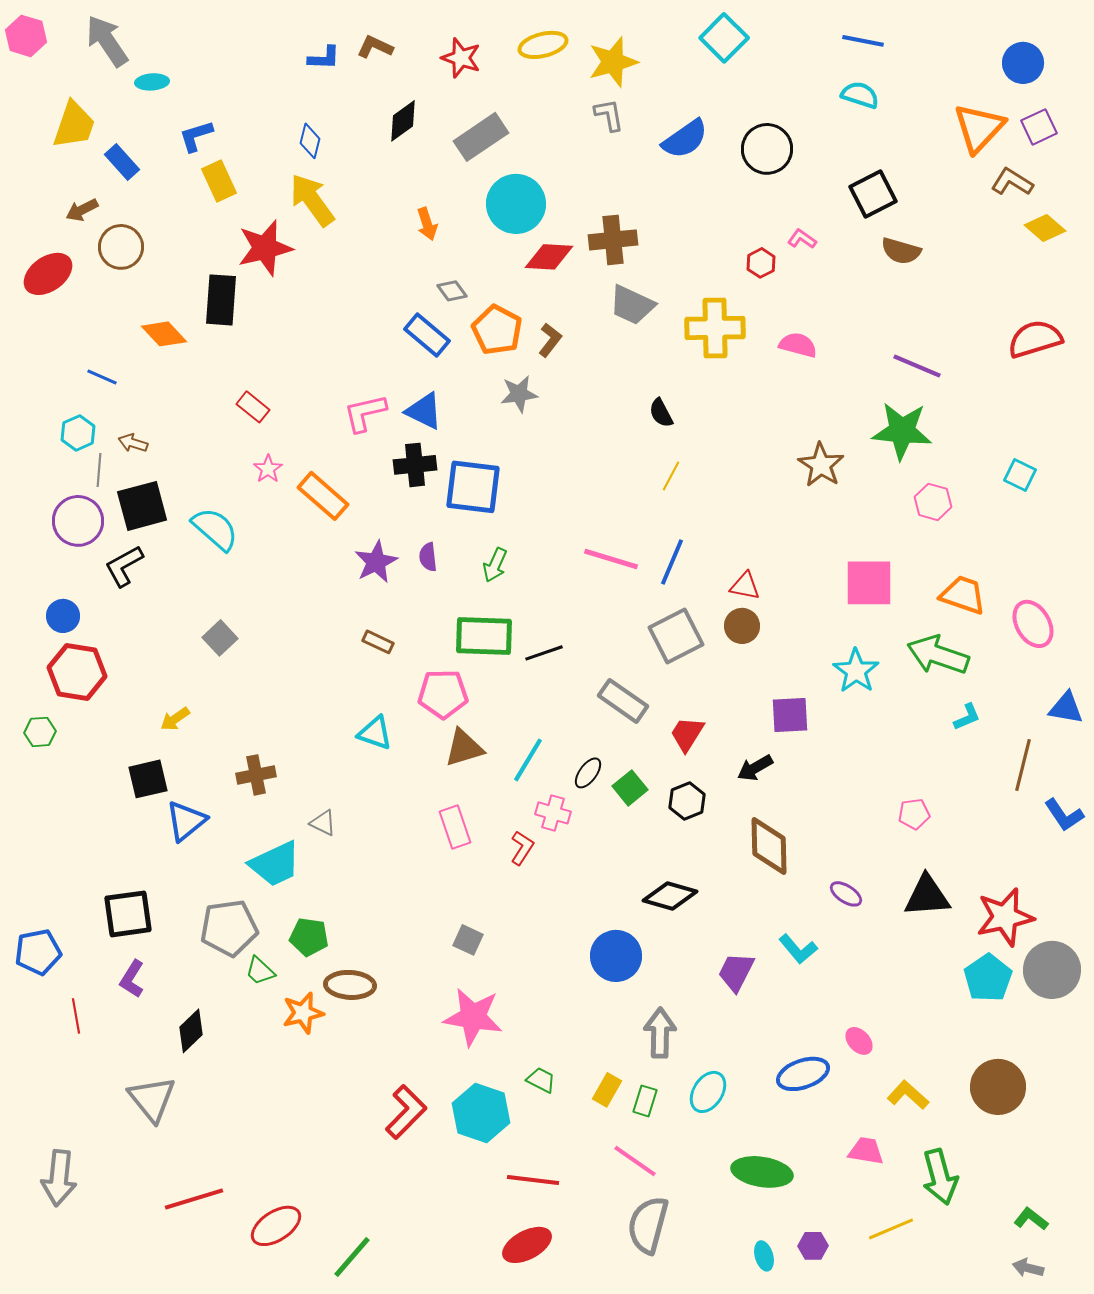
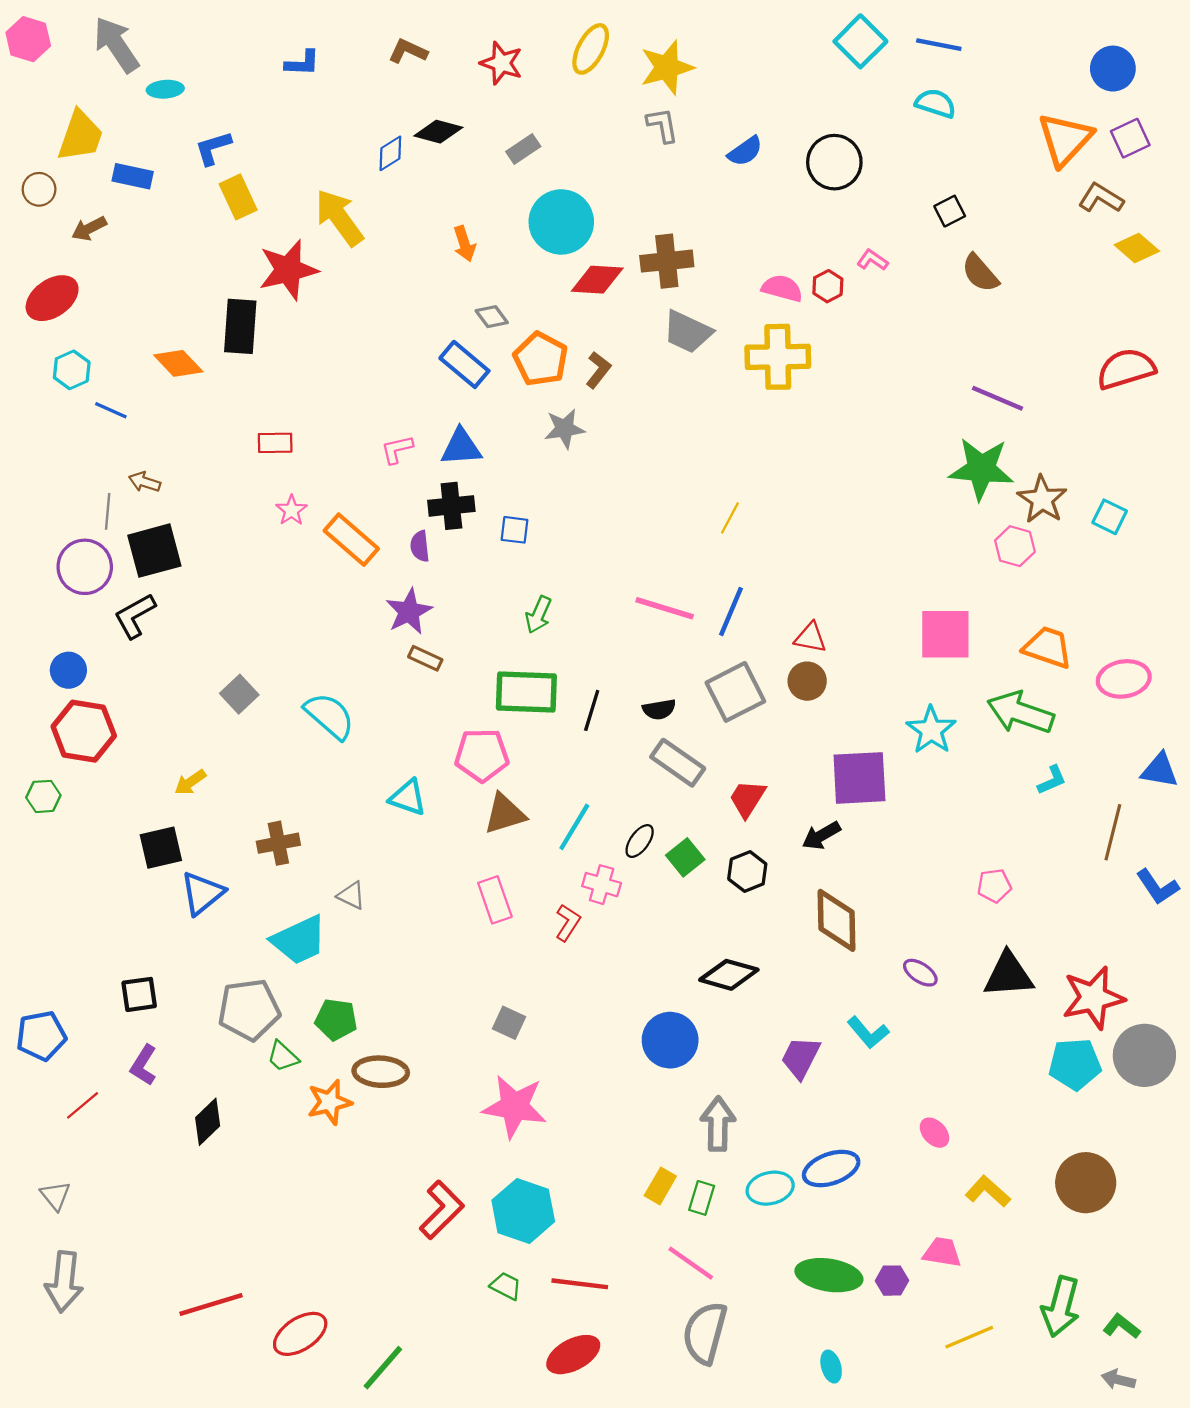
cyan square: (724, 38) -> (860, 41), moved
yellow ellipse: (543, 45) -> (591, 49), turned -48
blue L-shape: (324, 58) -> (302, 63), moved
black diamond: (403, 121) -> (438, 132), turned 51
gray rectangle: (481, 137) -> (523, 149), size x0.6
blue semicircle: (685, 139) -> (745, 151), size x0.7
blue diamond: (310, 141) -> (390, 153), moved, turned 44
blue rectangle: (122, 162) -> (133, 176), turned -36
black square: (873, 194) -> (950, 211), size x0.6
brown circle: (121, 247) -> (39, 189), moved, size x0.7
brown semicircle: (901, 251) -> (980, 273), turned 33
pink semicircle: (798, 345) -> (782, 288), moved
red rectangle: (253, 407) -> (275, 443), turned -40
blue triangle: (424, 411) -> (461, 447), turned -30
pink L-shape: (365, 413) -> (397, 449), size x0.7
black semicircle: (661, 413) -> (659, 709), moved, turned -72
cyan hexagon: (78, 433) -> (72, 370), moved
brown star: (821, 465) -> (1042, 499), moved
blue square: (473, 487) -> (514, 530), size x0.5
cyan semicircle: (215, 529) -> (330, 716), moved
purple semicircle: (428, 557) -> (420, 546), moved
pink ellipse: (1033, 624) -> (1124, 679), turned -69
brown rectangle: (378, 642) -> (425, 658), moved
black line: (544, 653) -> (592, 710), turned -54
purple square: (790, 715) -> (859, 778), size x1.4
black square: (128, 914) -> (139, 994), size x0.7
cyan pentagon: (988, 978) -> (1075, 1064), turned 30
red line: (76, 1016) -> (83, 1105), turned 60
blue ellipse: (803, 1074) -> (831, 1169), moved
green trapezoid: (541, 1080) -> (506, 1286), moved
cyan ellipse: (708, 1092) -> (770, 1188), turned 45
gray triangle: (152, 1099) -> (55, 1196), moved, size x0.6
green arrow: (940, 1177) -> (1061, 1307), moved, turned 30
purple hexagon: (813, 1246) -> (892, 1281), moved

